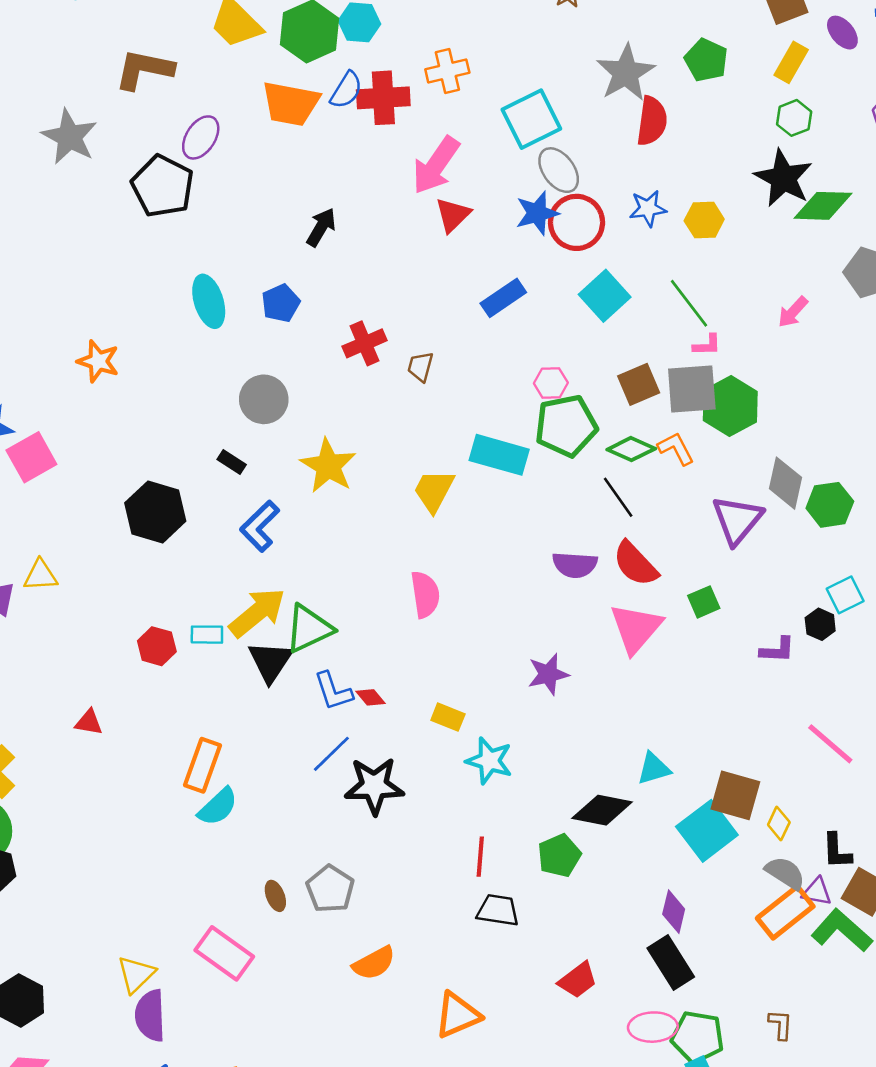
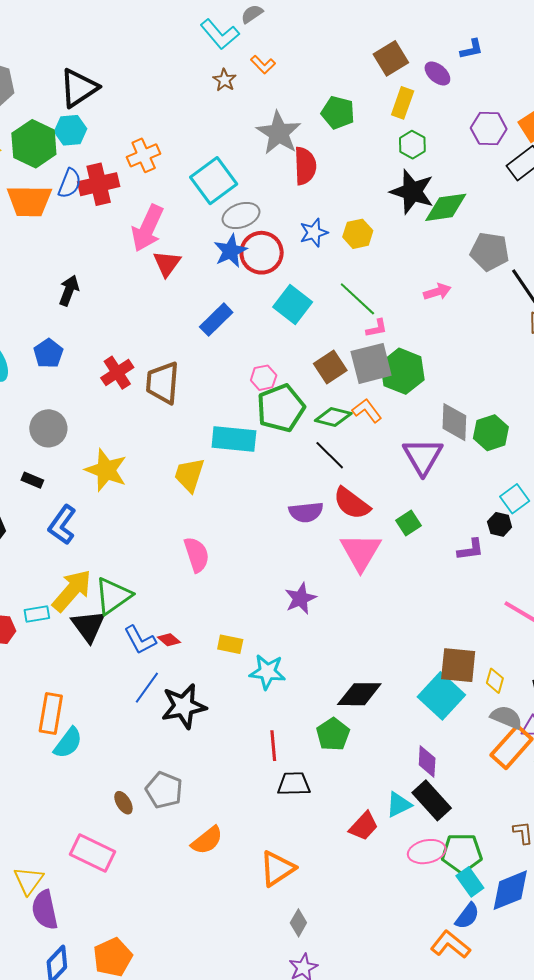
gray ellipse: (559, 170) -> (241, 216), turned -63
pink arrow: (793, 312) -> (437, 292), turned -140
brown trapezoid: (420, 367) -> (163, 383), size x1.8
cyan triangle: (654, 769) -> (399, 805), moved

